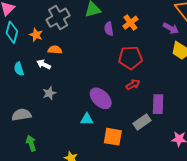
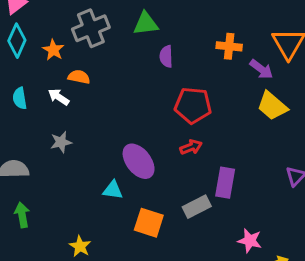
orange cross: (130, 23) -> (229, 46), moved, turned 35

